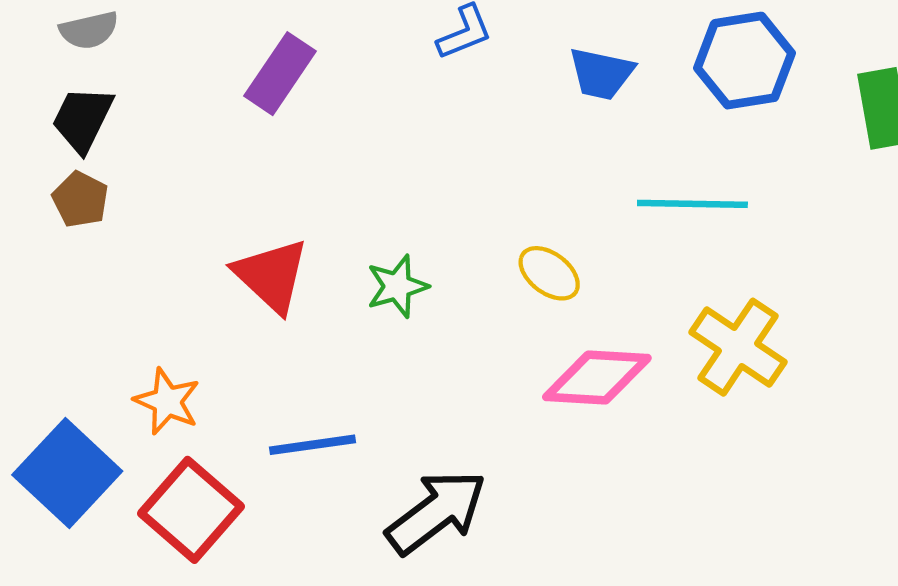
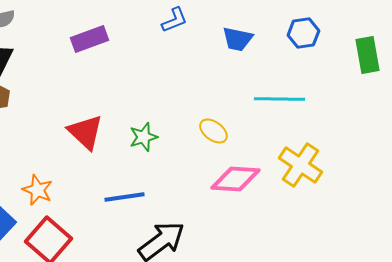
blue hexagon: (745, 61) -> (303, 33), size x0.7
purple rectangle: (280, 74) -> (89, 39), turned 36
blue line: (313, 445) -> (124, 197), moved

